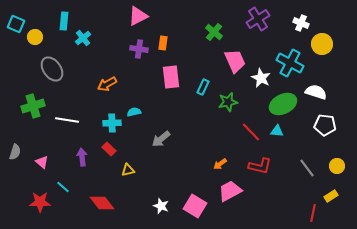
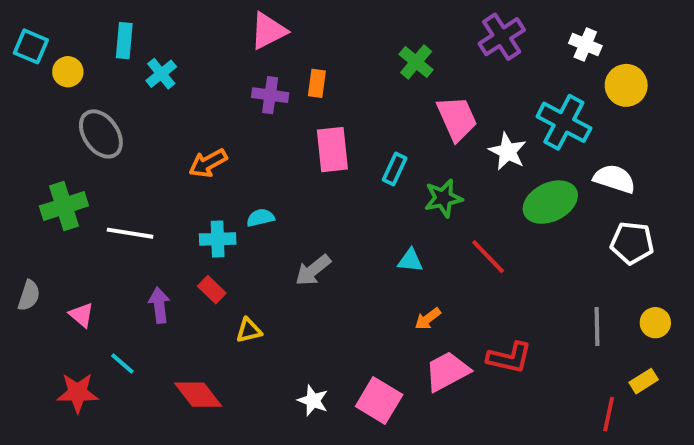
cyan triangle: (277, 131) -> (410, 260), moved
red L-shape: (260, 166) -> (509, 358), moved
gray line: (307, 168) -> (597, 327), turned 36

